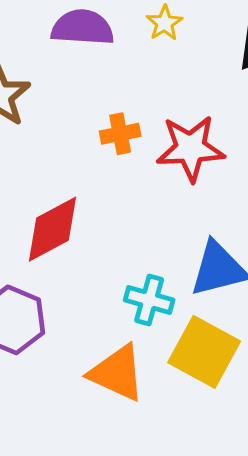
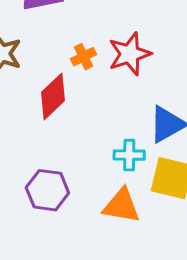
red diamond: (53, 229) -> (53, 96), moved

